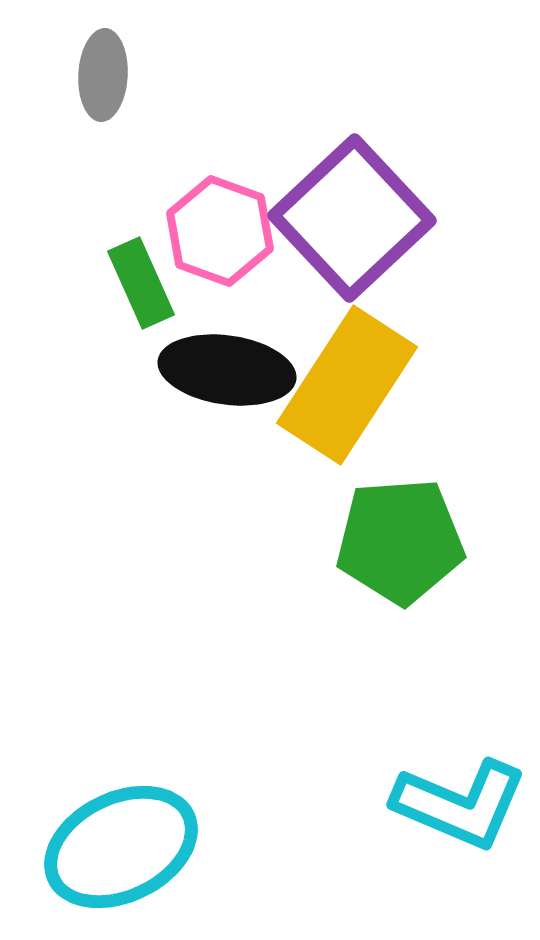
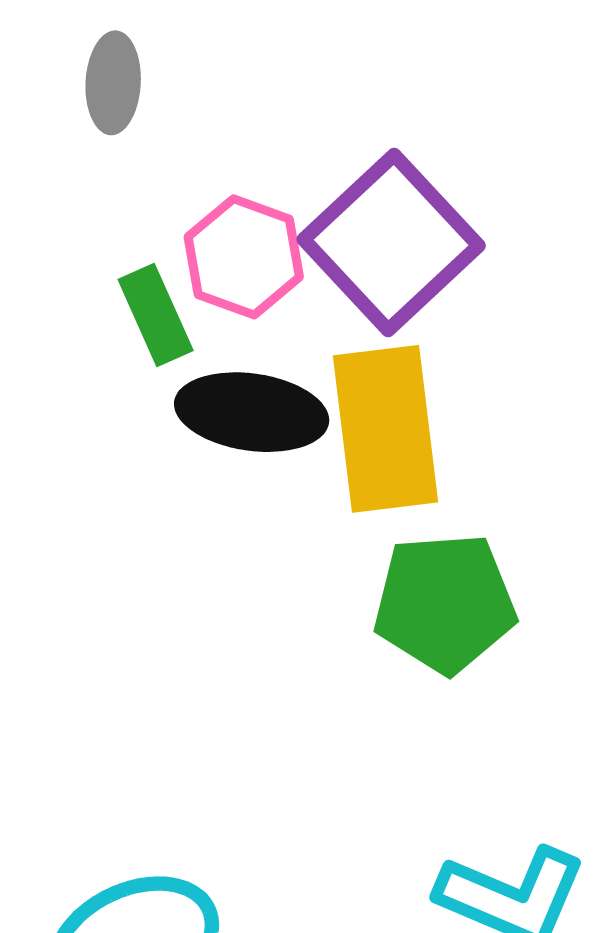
yellow rectangle: (347, 385) -> (386, 429), turned -40

